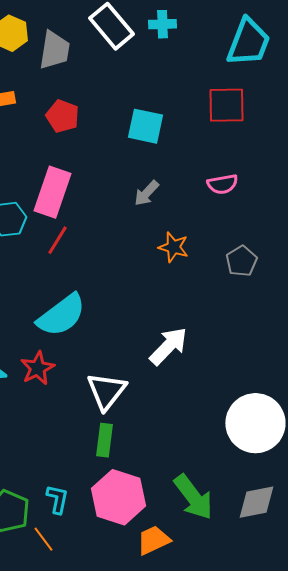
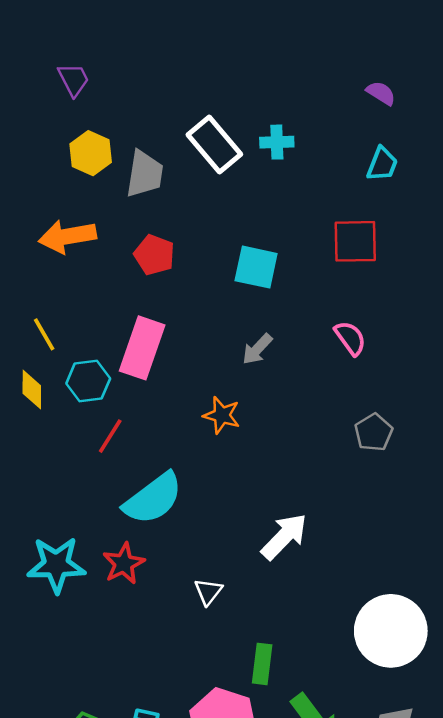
cyan trapezoid: (248, 42) -> (382, 164), size x0.6
pink semicircle: (222, 184) -> (350, 338), turned -116
red line: (57, 240) -> (110, 436), moved
orange star: (173, 247) -> (222, 415), moved
white triangle: (106, 391) -> (208, 592), size x0.6
green rectangle: (104, 440) -> (262, 664), moved

